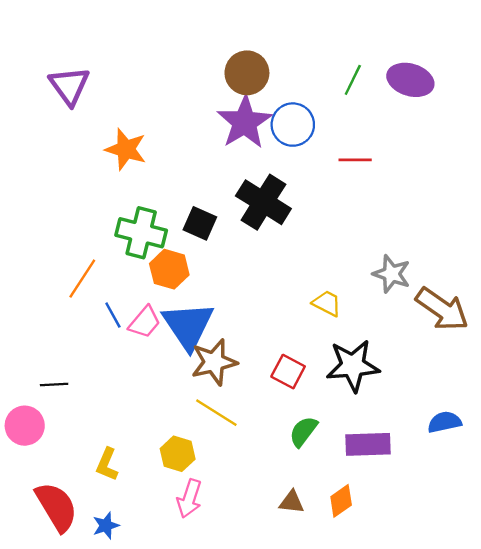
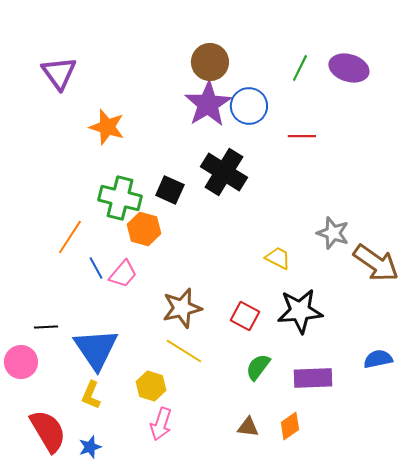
blue triangle: (188, 326) -> (96, 349), moved

